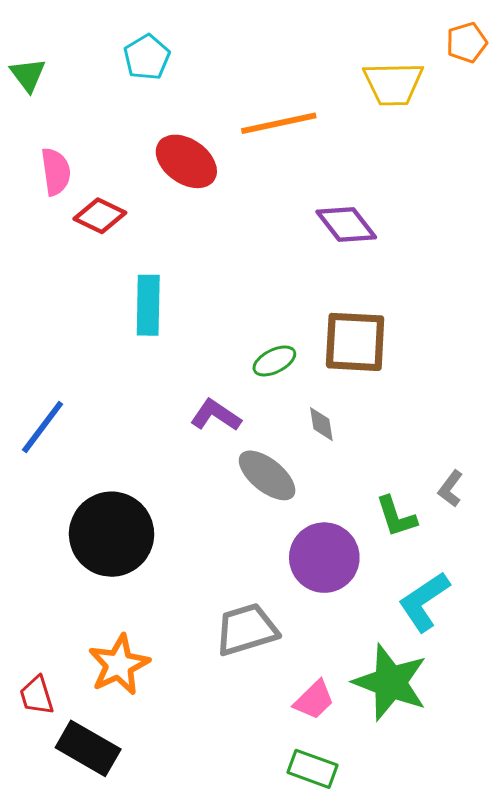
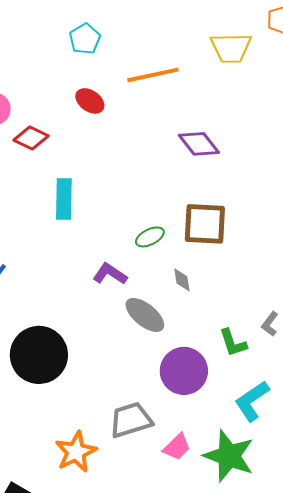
cyan pentagon: (147, 57) -> (85, 39), moved
red ellipse: (186, 161) -> (90, 101), size x0.7
orange star: (119, 665) -> (76, 452), moved
pink trapezoid: (314, 700) -> (177, 447), moved

